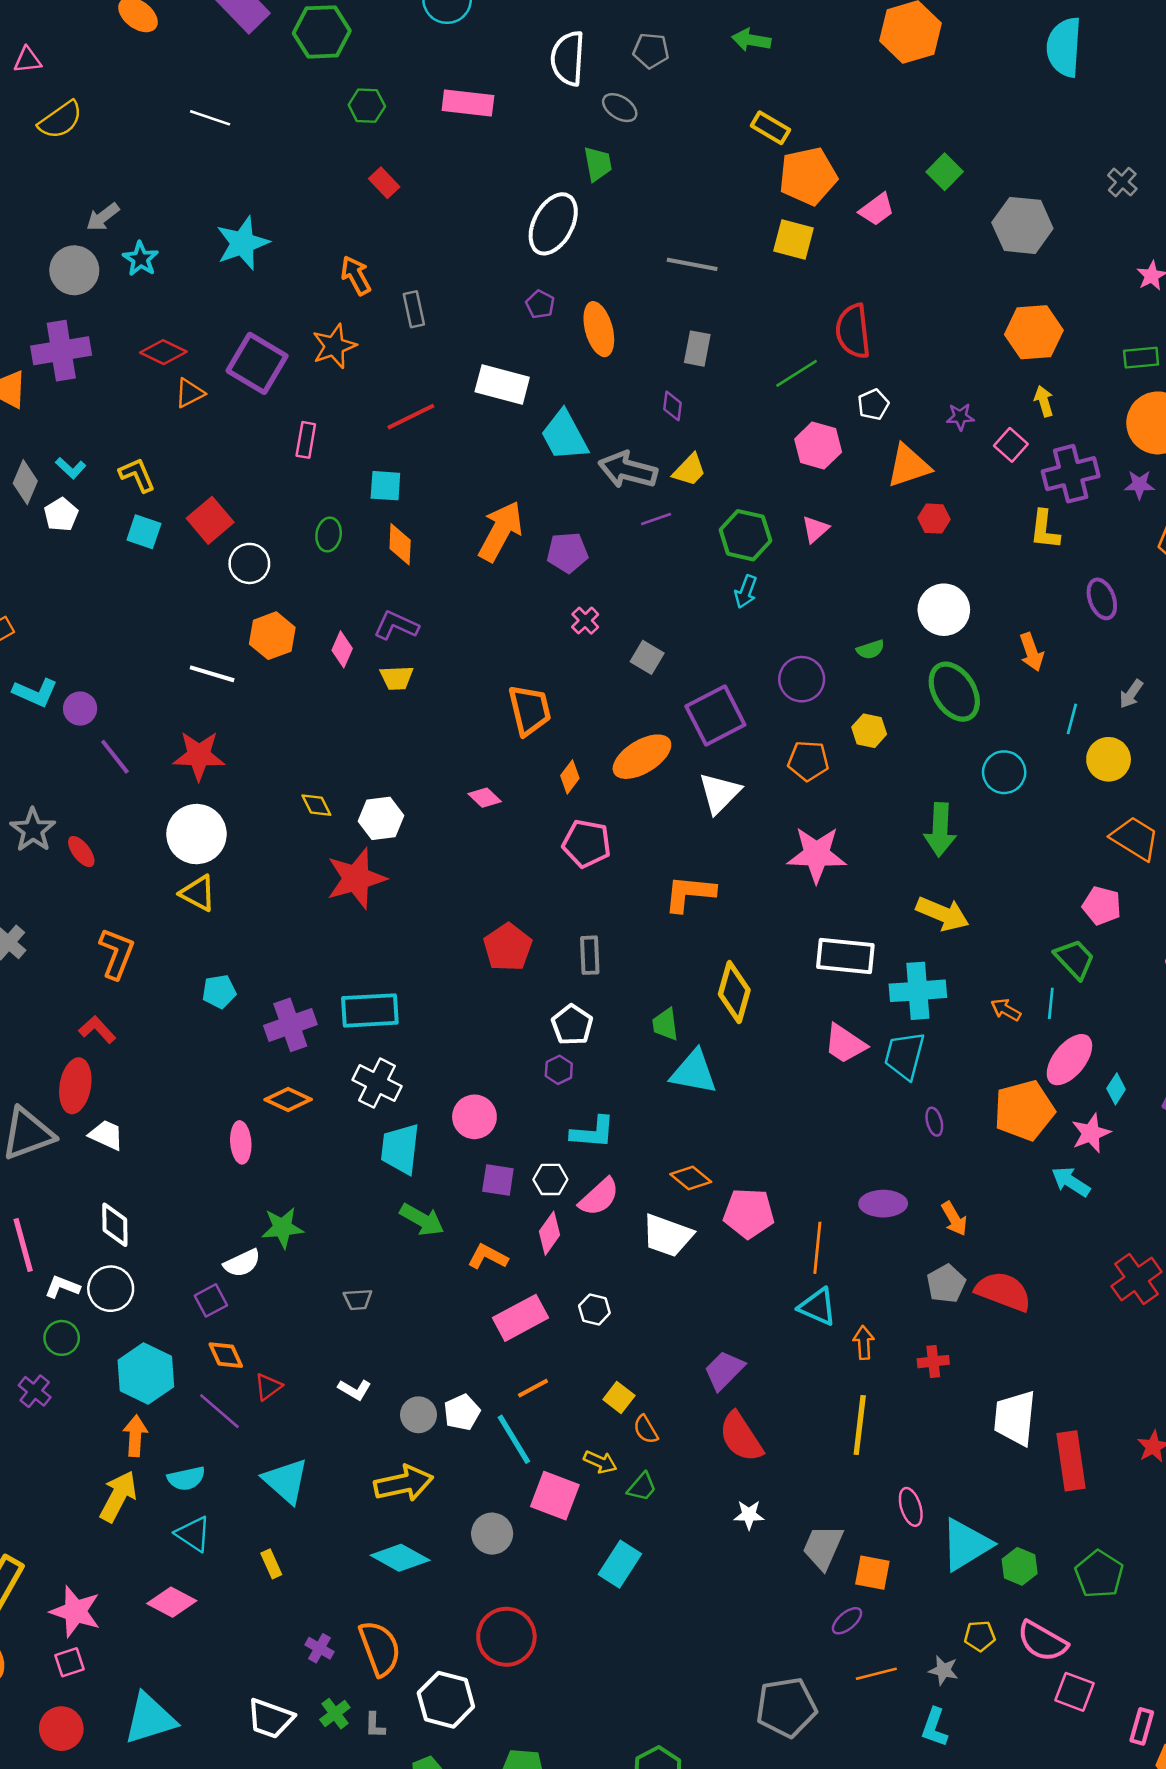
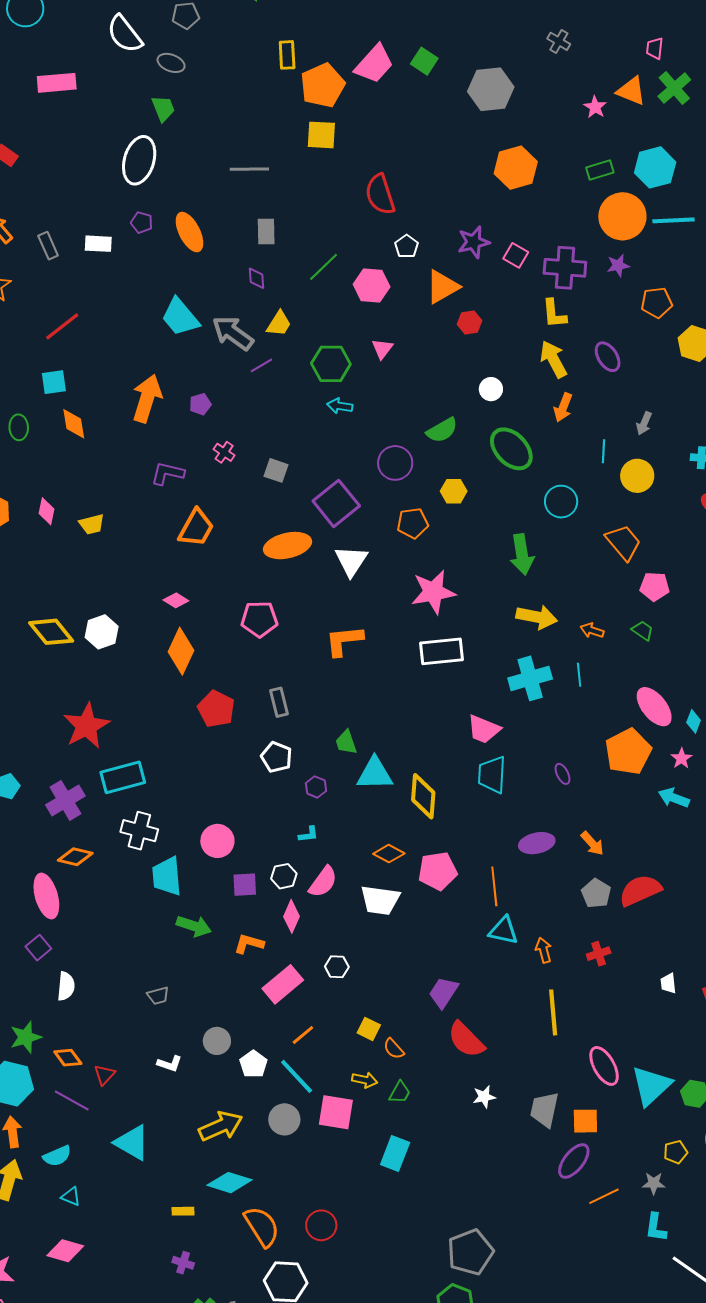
white semicircle: (568, 58) -> (125, 34), turned -30
yellow rectangle: (770, 128) -> (287, 55), turned 68
pink trapezoid: (877, 209) -> (374, 64), moved, size x1.5
green line: (797, 373) -> (324, 267), moved
white rectangle: (502, 384) -> (98, 244), moved, size x0.7
yellow arrow: (1044, 401) -> (553, 359), moved, size x1.6
purple star: (960, 417) -> (474, 242), size x1.5
gray arrow: (628, 470) -> (233, 333), turned 33
purple cross: (1071, 474) -> (565, 268), turned 30
purple pentagon: (567, 553) -> (200, 404), size x0.7
cyan arrow: (746, 592) -> (340, 406), turned 90
white circle: (944, 610) -> (491, 389), size x0.6
purple L-shape: (396, 625) -> (167, 473), moved
green semicircle: (870, 650) -> (442, 430), size x1.5
orange arrow: (1032, 652) -> (563, 407), turned 52
orange trapezoid: (530, 710) -> (196, 528), turned 54
orange ellipse: (642, 757) -> (288, 546), turned 30
orange diamond: (570, 777) -> (181, 651), moved, size x1.8
yellow diamond: (316, 805) -> (51, 632), size x1.8
orange trapezoid: (1135, 838) -> (623, 542), moved, turned 30
red star: (356, 878) -> (86, 726), moved
white rectangle: (845, 956) -> (442, 651), moved
green trapezoid: (1075, 959) -> (643, 631), size x0.7
yellow diamond: (734, 992) -> (423, 796), moved
cyan line: (1051, 1003) -> (579, 675), moved
orange arrow: (1006, 1010) -> (592, 630), moved
cyan trapezoid: (905, 1056) -> (492, 775), moved
pink ellipse: (1069, 1060) -> (654, 707), turned -66
purple hexagon: (559, 1070) -> (316, 787), moved
cyan L-shape: (593, 1132) -> (308, 834), size x0.6
pink star: (1091, 1133) -> (681, 758), size x0.7
pink ellipse: (241, 1142) -> (46, 896), size x1.4
green star: (282, 1228) -> (26, 1037), moved
white semicircle: (242, 1263) -> (66, 986), turned -48
red semicircle: (1003, 1291) -> (640, 890), turned -33
purple square: (211, 1300) -> (38, 948), moved
gray circle: (418, 1415) -> (217, 1041), moved
white trapezoid: (1015, 1418) -> (668, 983), size x0.5
pink ellipse: (911, 1507) -> (604, 1066), size x1.4
cyan triangle: (193, 1534) -> (71, 1196), size x0.7
gray circle: (492, 1534) -> (284, 1119), moved
yellow rectangle: (271, 1564) -> (183, 1211), moved, turned -55
purple ellipse: (847, 1621) -> (574, 1161), size x1.5
red circle: (506, 1637) -> (321, 1225), size x0.7
orange semicircle: (380, 1648) -> (262, 1227), moved
gray pentagon: (786, 1707) -> (470, 1252), moved

